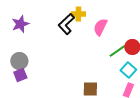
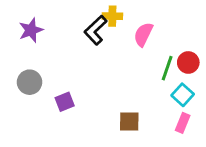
green line: (117, 51) -> (167, 68), turned -36
purple square: (20, 75) -> (65, 102), moved

